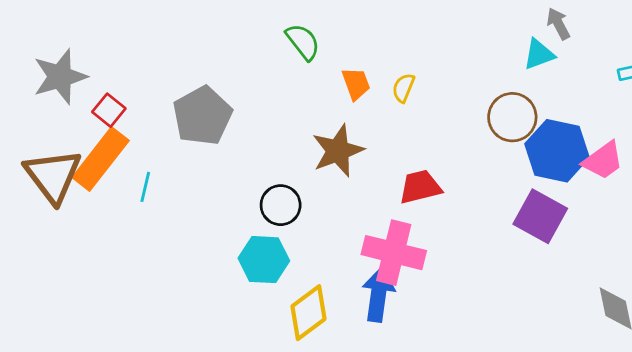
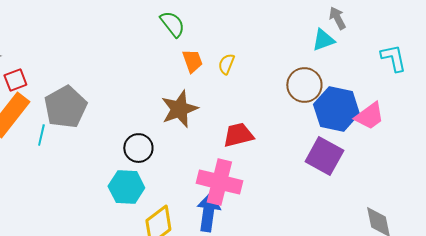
green semicircle: (303, 42) -> (172, 24), moved
red square: (109, 110) -> (15, 80), turned 30
gray pentagon: (202, 116) -> (65, 107), moved

